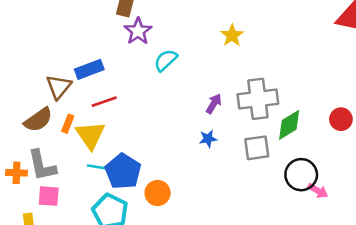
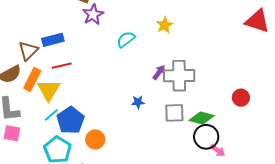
cyan semicircle: (166, 60) -> (126, 39), moved
purple arrow: (214, 104) -> (159, 72), moved
orange rectangle: (68, 124) -> (32, 80), size x1.6
green diamond: (289, 125) -> (202, 118), moved, turned 40
cyan line: (97, 167) -> (51, 115), turned -56

